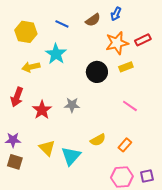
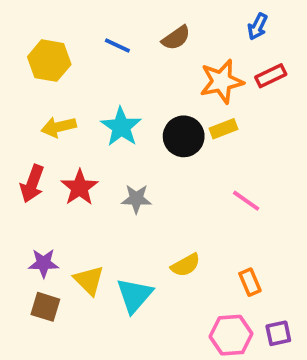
blue arrow: (116, 14) -> (258, 27), moved
cyan star: (56, 54) -> (121, 127), moved
yellow rectangle: (126, 67) -> (223, 129), moved
red star: (42, 110) -> (80, 187), moved
purple star: (13, 140) -> (44, 263), moved
orange rectangle: (125, 145) -> (250, 282), moved, turned -64
brown square: (15, 162) -> (45, 307), moved

